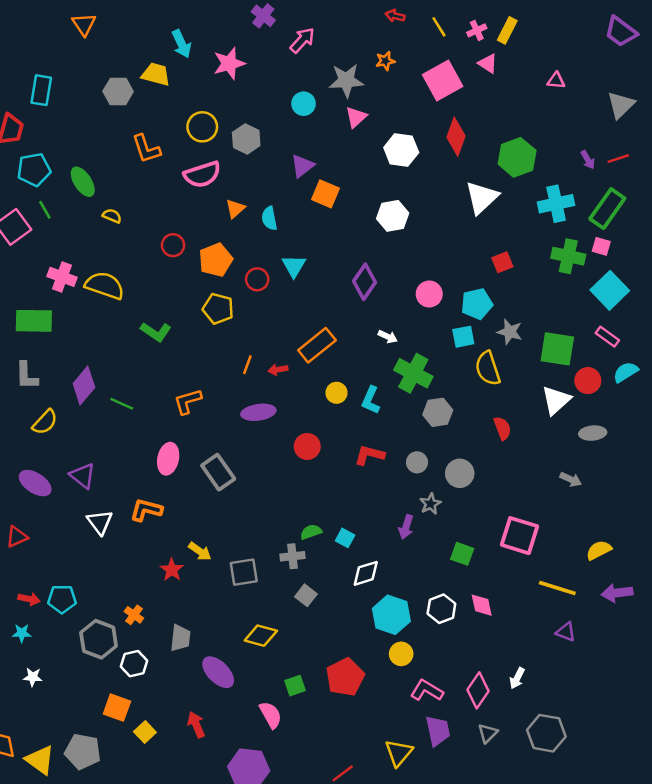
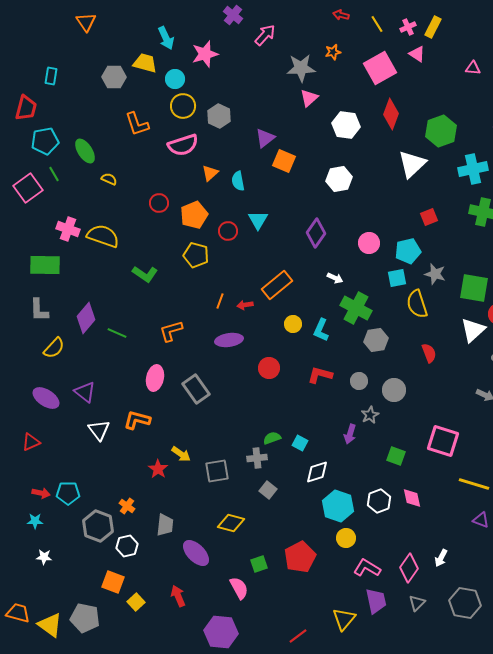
cyan rectangle: (41, 90) -> (51, 76), size x0.7
cyan circle: (304, 104) -> (175, 79), moved

